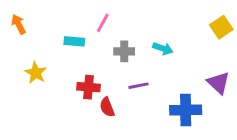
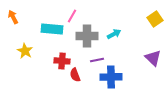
cyan rectangle: (74, 41) -> (52, 29), size x1.5
cyan arrow: (163, 49) -> (114, 34), turned -48
gray cross: (124, 51) -> (87, 36), size x1.5
blue cross: (186, 110) -> (111, 77), moved

